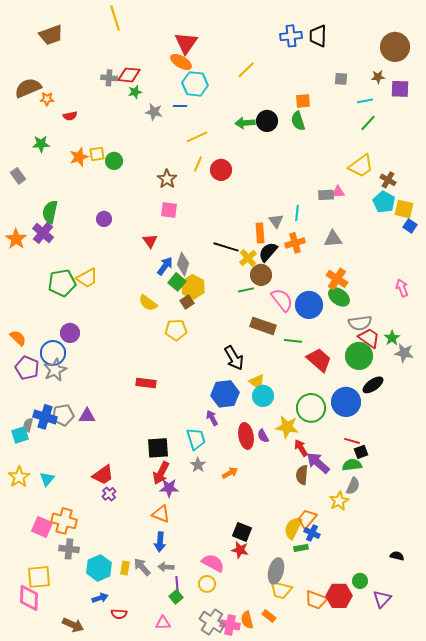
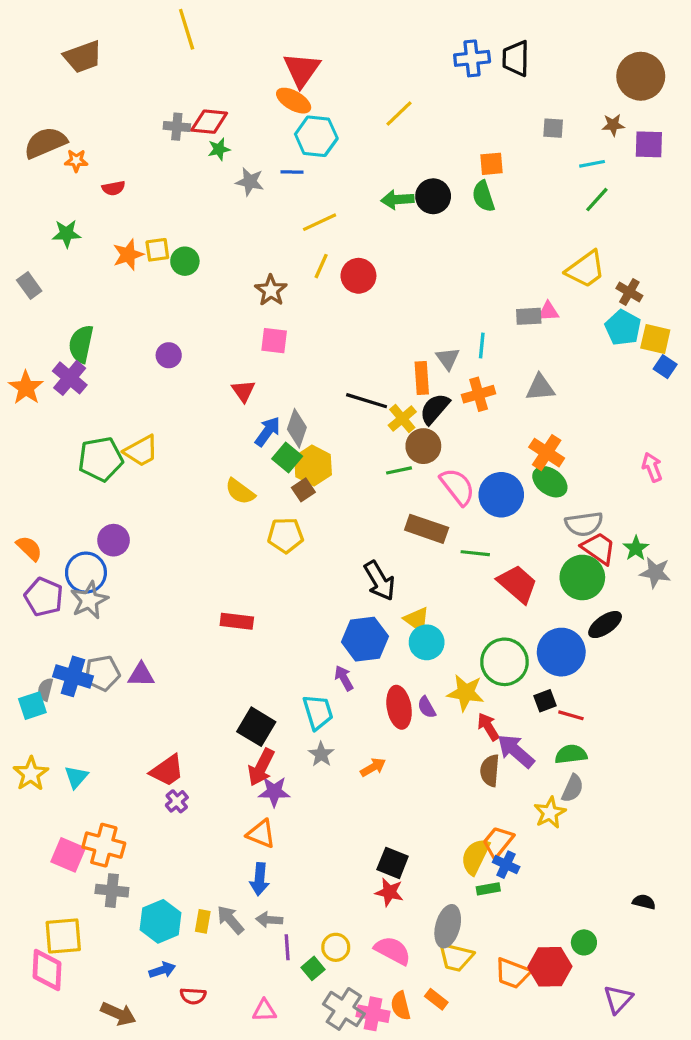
black square: (158, 448) -> (256, 727), turned 35
black square: (361, 452) -> (545, 701), moved
pink semicircle: (213, 563) -> (393, 951), moved
green square: (176, 597) -> (313, 968), moved
purple triangle: (382, 599) -> (618, 999), moved

